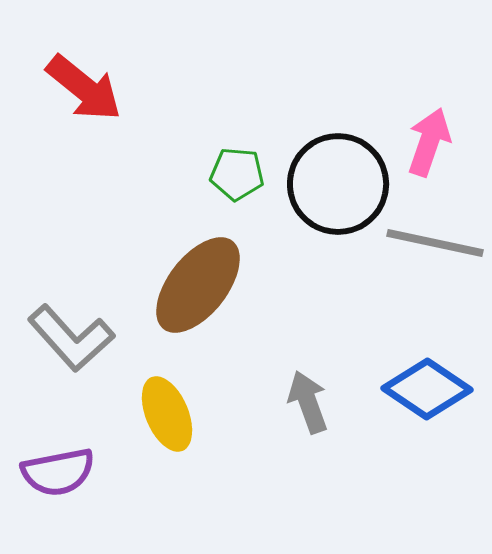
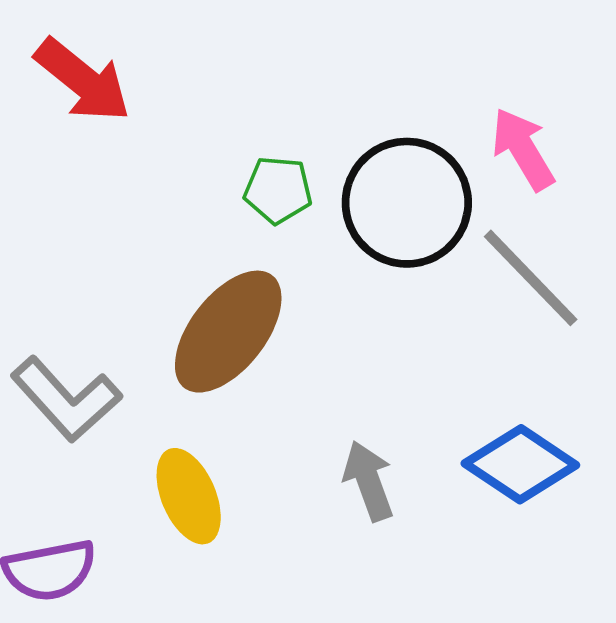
pink arrow: (429, 142) -> (523, 149), turned -50
gray line: (435, 243) -> (531, 278), turned 34

